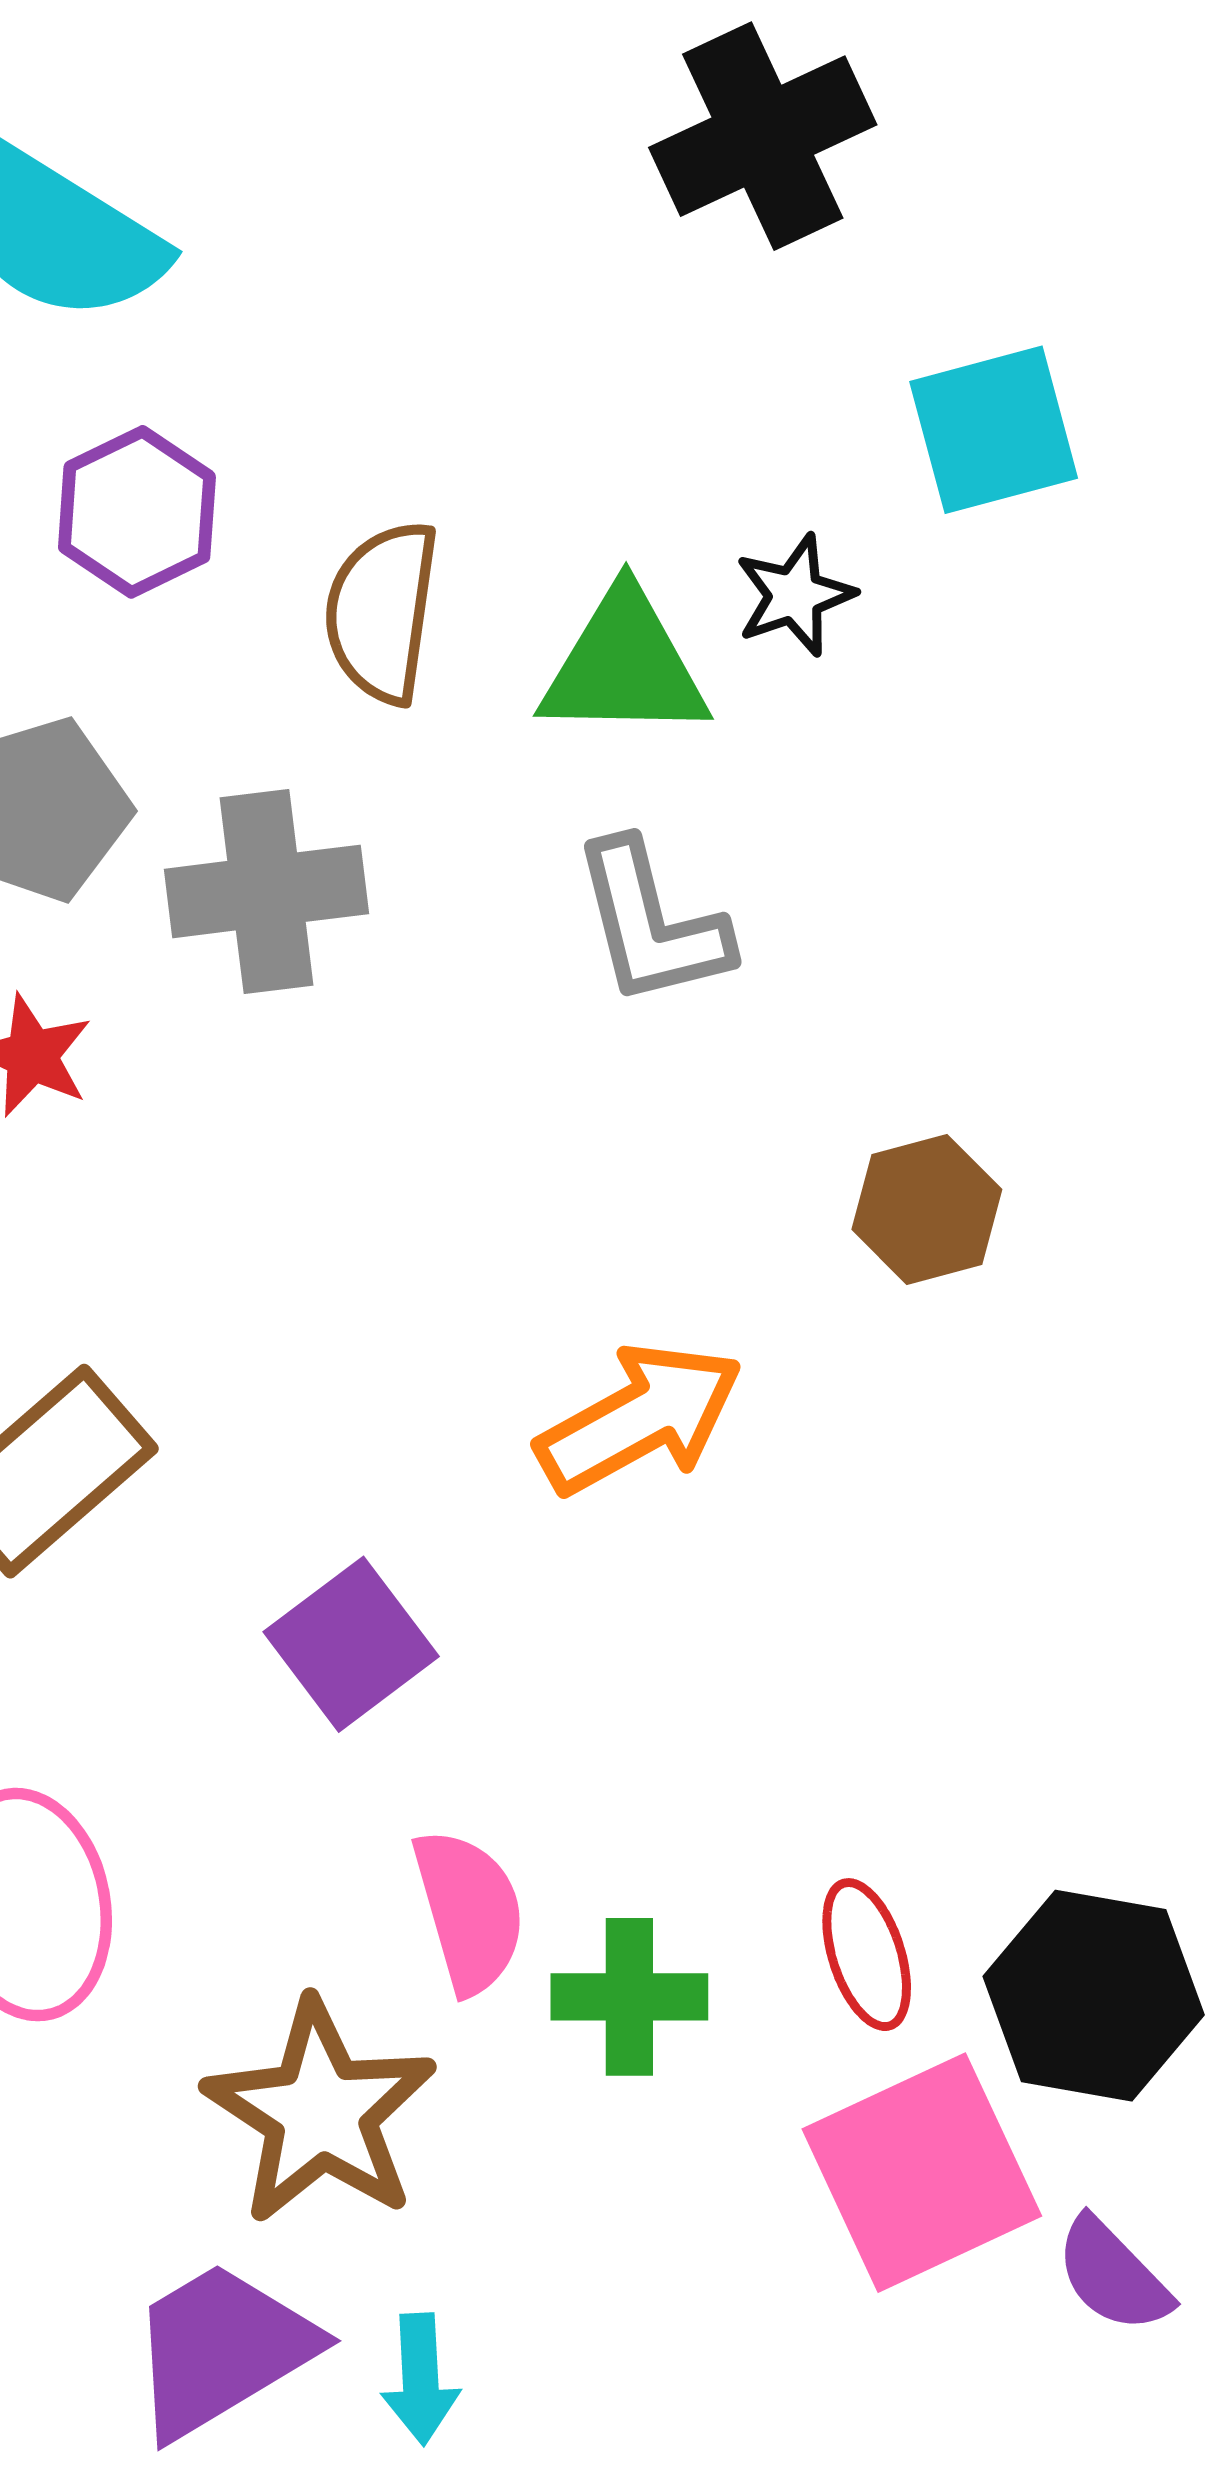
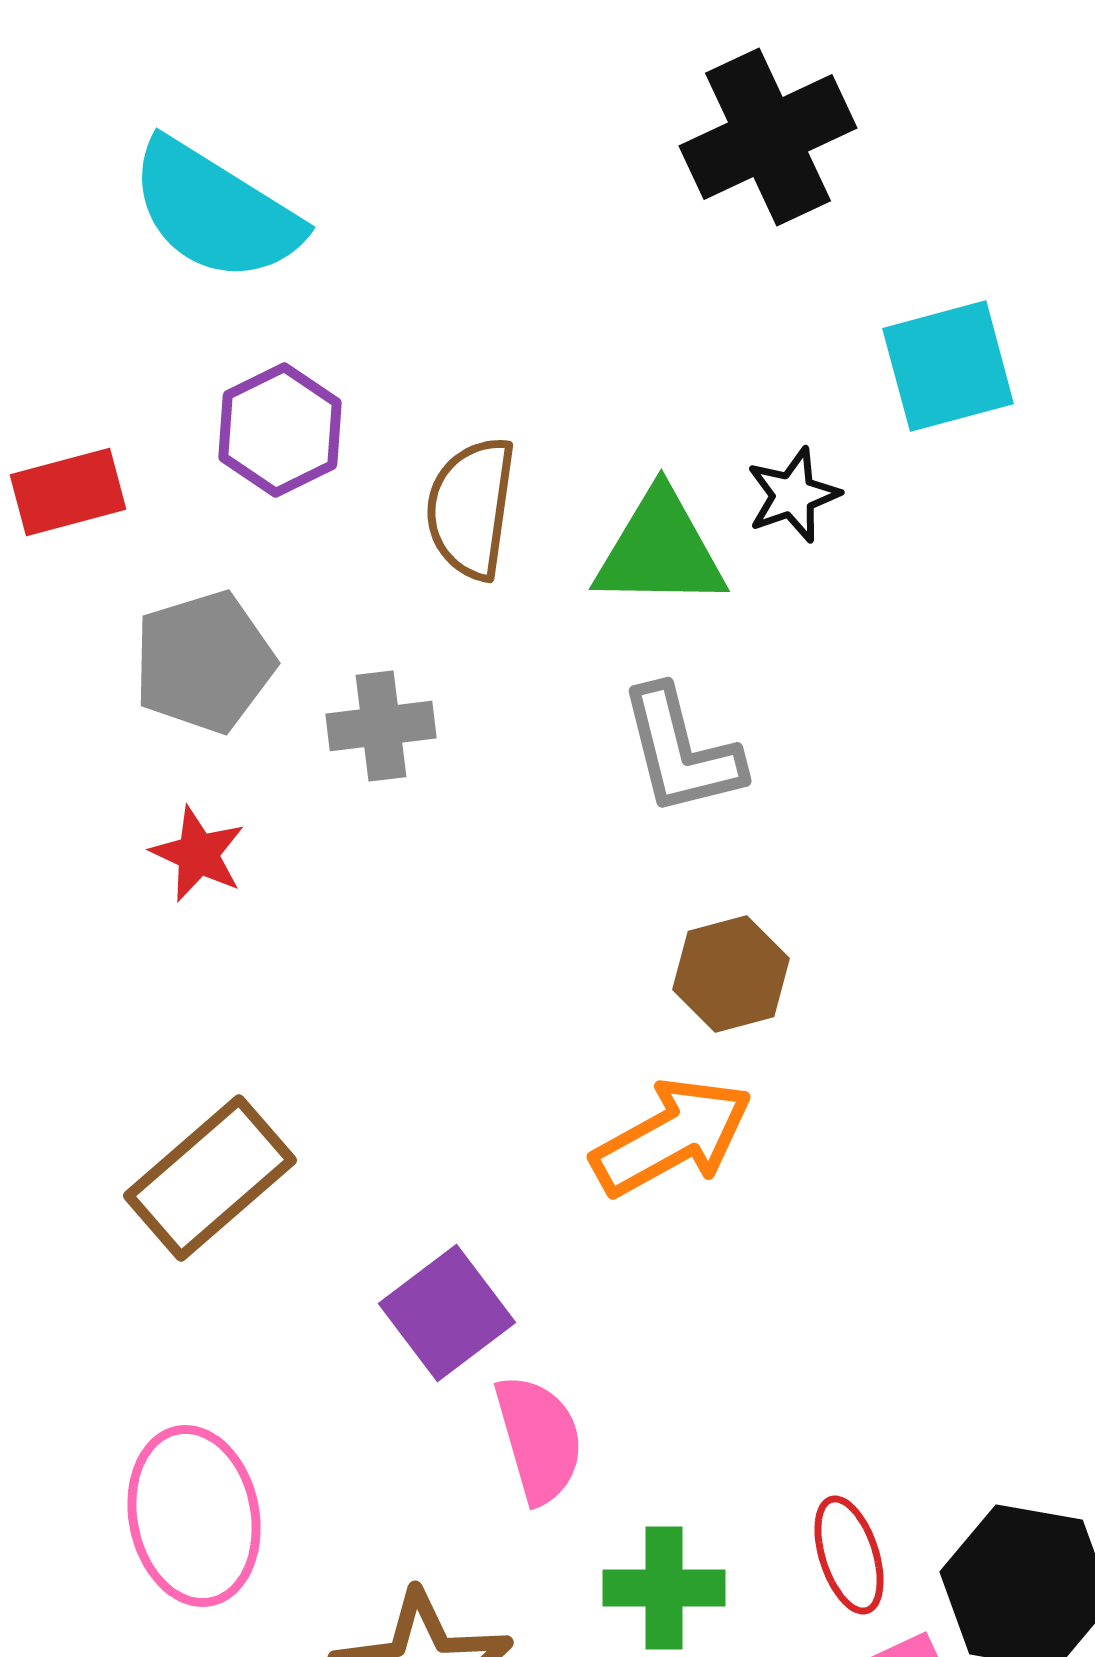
gray cross: (266, 891) -> (381, 726), size x0.7
brown hexagon: (927, 1209) -> (731, 974), moved
pink semicircle: (469, 1911) -> (539, 1439), moved

